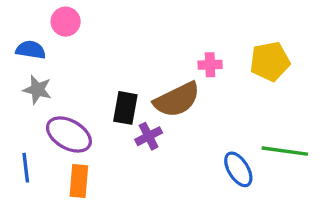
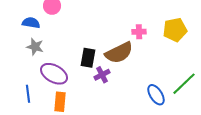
green line: (285, 151) -> (184, 84), turned -52

